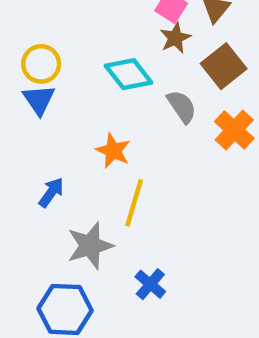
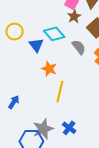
blue triangle: (39, 100) -> (36, 45), moved
blue arrow: (51, 192) -> (14, 102), moved
gray star: (90, 246) -> (43, 129), moved

